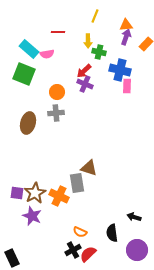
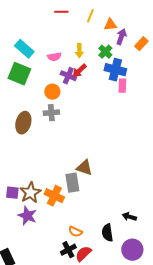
orange triangle: (126, 25) -> (110, 25), moved
red line: (58, 32) -> (61, 12), moved
yellow arrow: (88, 41) -> (79, 51), moved
green cross: (99, 52) -> (105, 52), moved, turned 32
pink semicircle: (47, 54) -> (54, 57), moved
purple cross: (85, 84) -> (68, 76), moved

